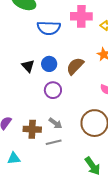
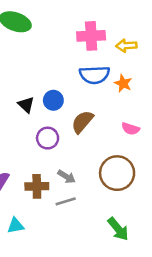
blue semicircle: (49, 28) -> (94, 75), moved
brown semicircle: (75, 66) -> (82, 122), moved
purple circle: (53, 90) -> (48, 138), moved

